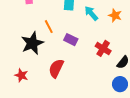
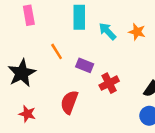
black star: (32, 43) -> (22, 73), moved
red cross: (103, 48) -> (109, 83), moved, turned 35

